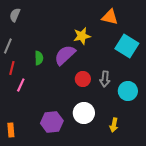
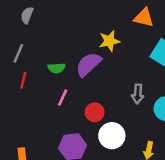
green semicircle: (39, 58) -> (57, 68), turned 88
red circle: (83, 79) -> (95, 112), moved
pink line: (21, 85) -> (63, 98), moved

